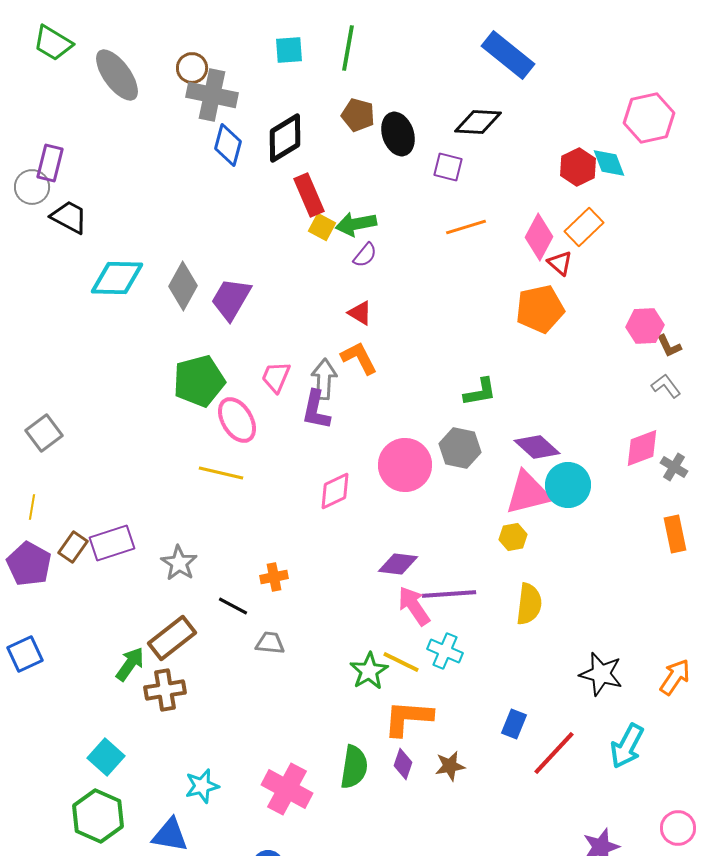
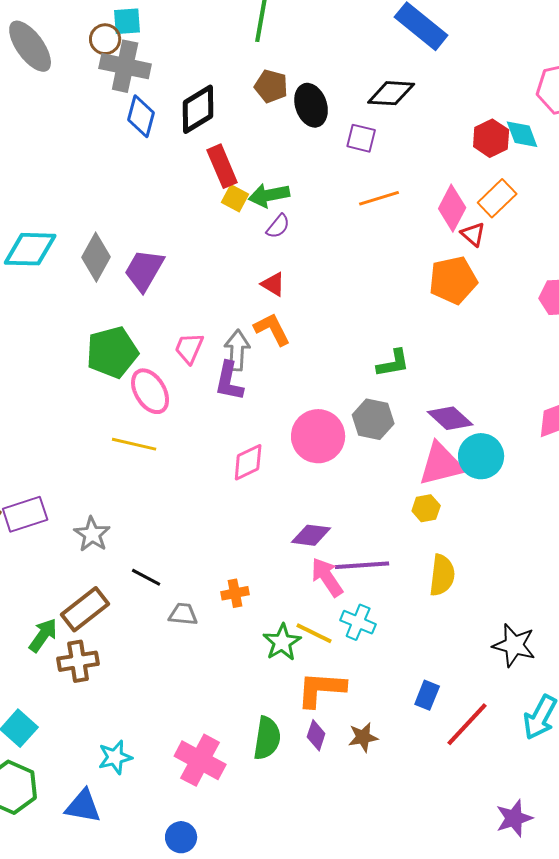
cyan square: (289, 50) -> (127, 21), moved
orange cross: (274, 577) -> (235, 593), moved

